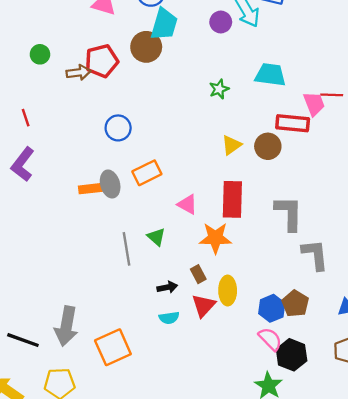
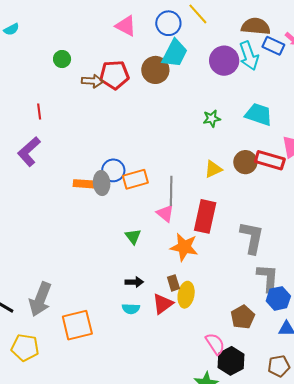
purple circle: (221, 22) -> (224, 61), size x1.5
blue circle: (118, 128) -> (113, 170), moved
brown circle: (268, 146) -> (245, 162), moved
gray line: (126, 249) -> (171, 191), moved
brown rectangle: (198, 274) -> (173, 283), moved
blue hexagon: (272, 308) -> (278, 298), moved

